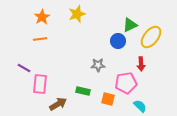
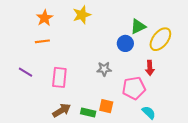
pink rectangle: (40, 84) -> (59, 77), moved
green rectangle: (83, 91) -> (88, 112), moved
orange square: (108, 99) -> (106, 106), moved

